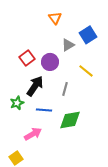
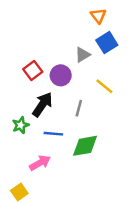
orange triangle: (55, 18) -> (98, 16), moved

